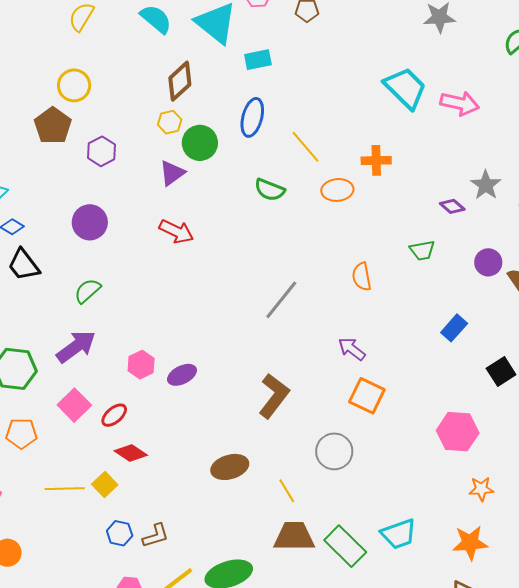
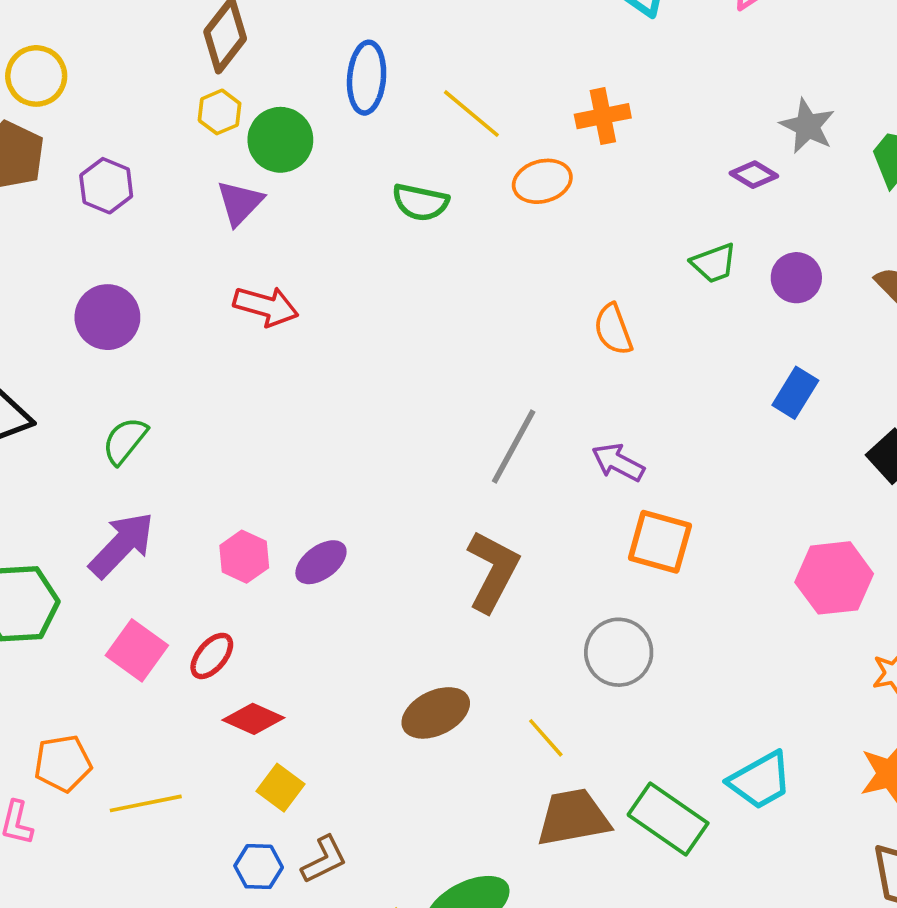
purple circle: (488, 262) -> (796, 278), moved
gray line: (281, 300) -> (514, 447), moved
orange pentagon: (21, 433) -> (63, 763), moved
yellow square: (105, 484) -> (280, 788), moved

